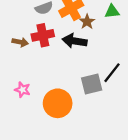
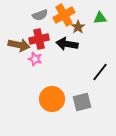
brown arrow: (20, 42) -> (19, 45), size x1.5
gray square: (92, 84) -> (82, 102), moved
pink star: (22, 90) -> (35, 59), moved

